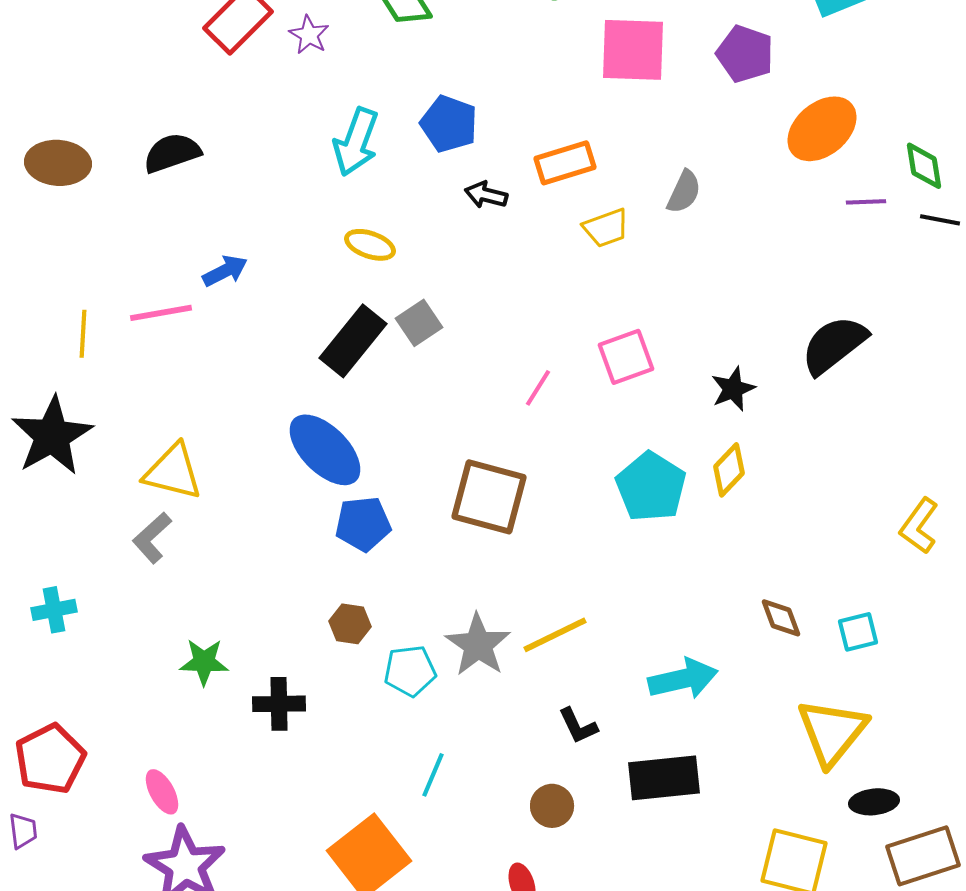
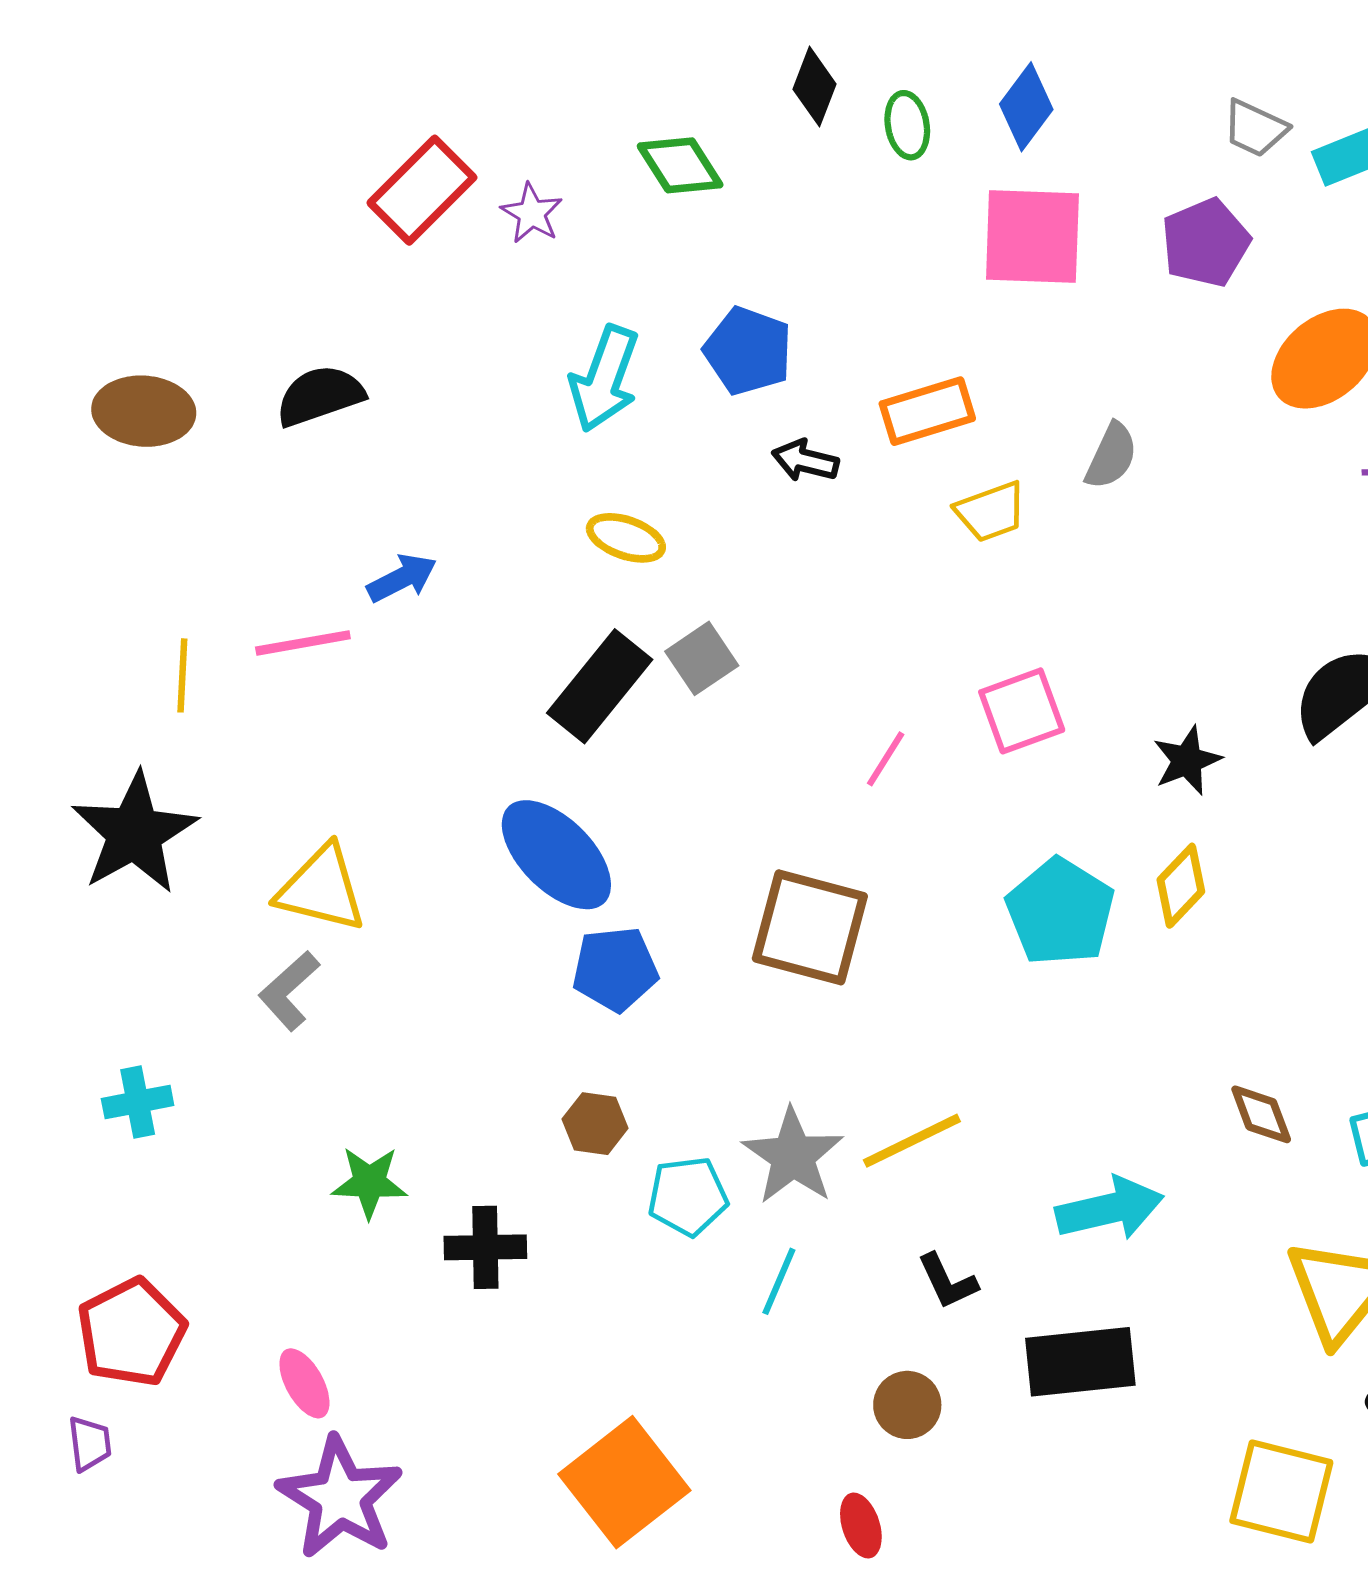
purple pentagon: (745, 54) -> (1206, 243), turned 30
cyan line: (433, 775) -> (779, 1281), moved

